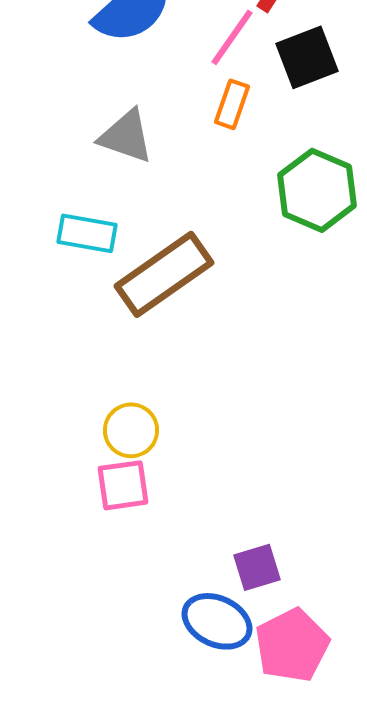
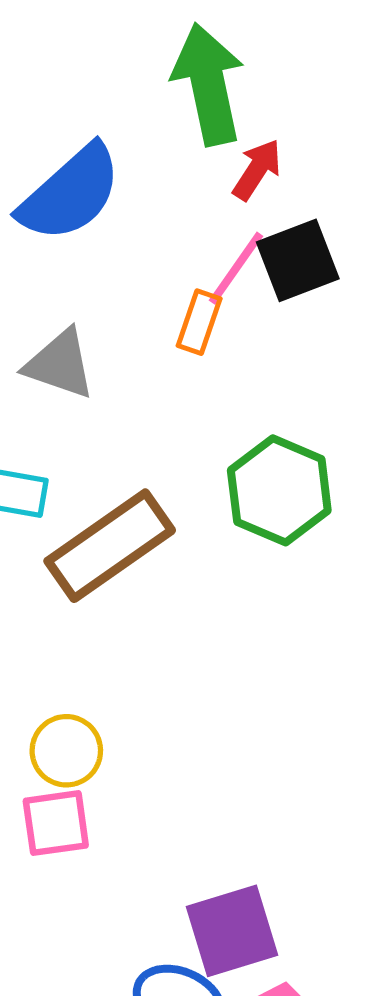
pink line: (232, 37) -> (236, 268), moved
green hexagon: (317, 190) -> (279, 490), moved
purple square: (257, 567) -> (232, 931), size x1.5

